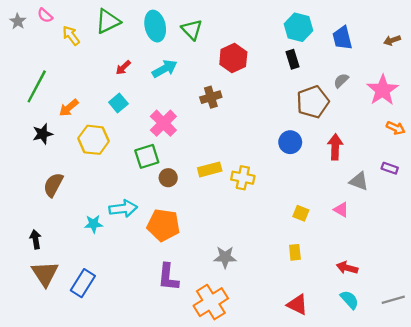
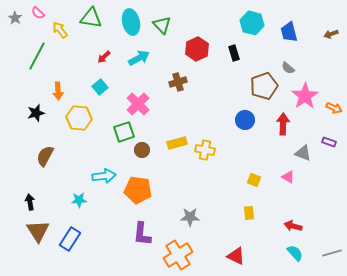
green triangle: (108, 21) -> (91, 18), turned 35
black rectangle: (293, 59) -> (234, 53), moved
gray semicircle: (341, 81) -> (288, 68), turned -96
green line: (37, 86) -> (37, 56), moved
pink star: (383, 90) -> (305, 96), moved
orange arrow: (69, 108) -> (58, 91), turned -54
cyan star: (94, 224) -> (79, 200), moved
red triangle: (297, 304) -> (236, 256), moved

